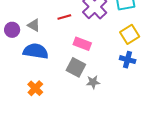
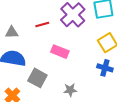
gray triangle: (34, 25) -> (12, 32), turned -32
gray square: (76, 67) -> (37, 78), moved

